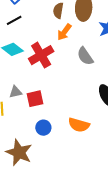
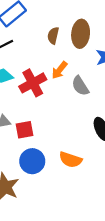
orange arrow: (64, 32) -> (59, 70), moved
blue circle: (43, 128) -> (32, 161), size x1.5

